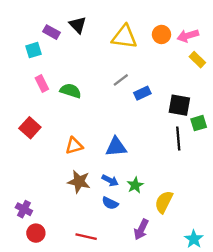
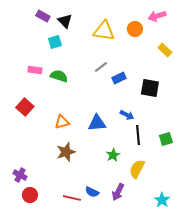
purple rectangle: (51, 32) -> (43, 16), moved
pink arrow: (188, 36) -> (157, 16), moved
cyan square: (33, 50) -> (55, 42), moved
pink rectangle: (42, 84) -> (35, 70), turned -56
green square: (199, 123) -> (166, 139), moved
black line: (178, 139) -> (138, 135), moved
blue arrow: (110, 180) -> (127, 115), moved
brown star: (79, 182) -> (66, 152), turned -30
blue semicircle: (110, 203) -> (92, 192), moved

